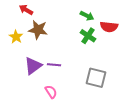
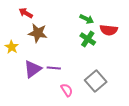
yellow star: (16, 37) -> (12, 47), moved
gray square: (96, 78) -> (96, 81), turned 35
pink semicircle: (51, 92) -> (67, 90), moved

